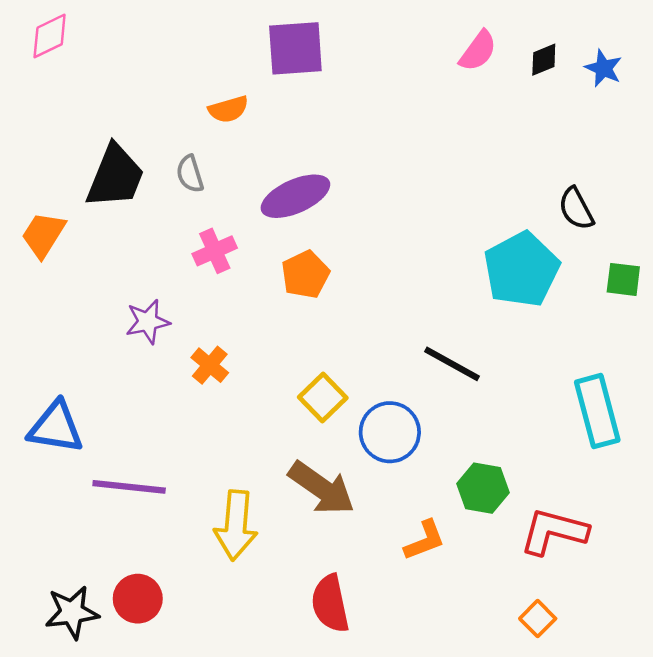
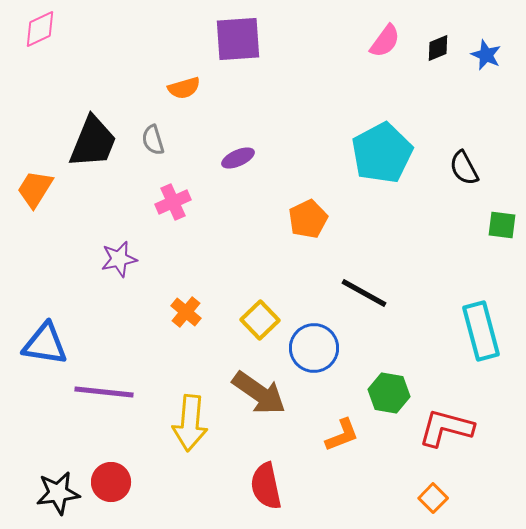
purple ellipse: (295, 196) -> (238, 158), size x0.6
cyan pentagon: (521, 270) -> (382, 153), moved
orange pentagon: (305, 274) -> (308, 219), moved
orange cross: (210, 365) -> (186, 312), moved

